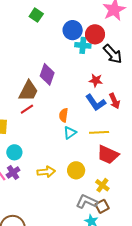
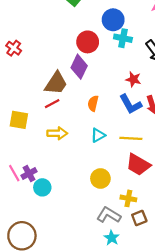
red circle: (95, 34) -> (88, 42), moved
orange semicircle: (64, 115) -> (93, 103), moved
cyan circle: (14, 152) -> (42, 187), moved
yellow arrow: (46, 172) -> (57, 133), moved
yellow cross: (102, 185) -> (128, 198), turned -32
brown square: (102, 206) -> (139, 218), moved

